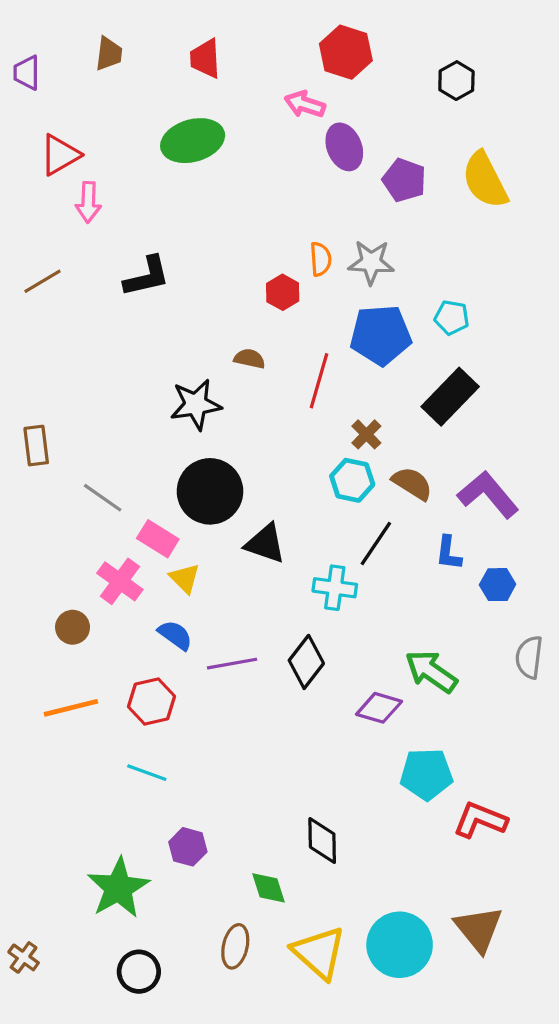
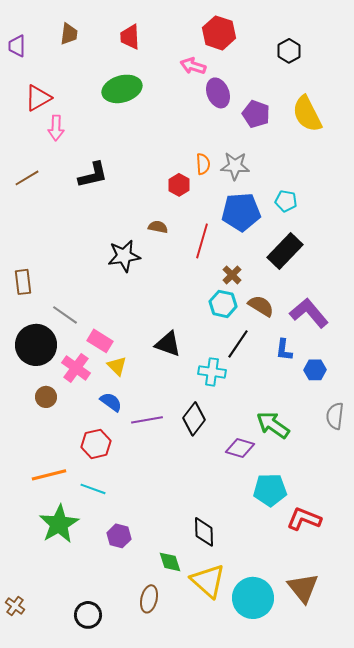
black circle: (210, 491) -> (36, 345), moved
orange line: (71, 708) -> (49, 475), moved
green star: (118, 888) -> (59, 524), moved
yellow triangle: (319, 953) -> (208, 581), moved

